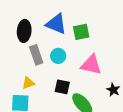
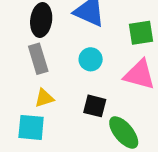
green square: (81, 32) -> (141, 33), moved
gray rectangle: (36, 55) -> (38, 59), moved

